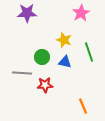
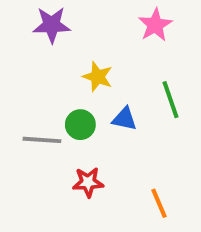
yellow star: (64, 40) -> (98, 77), moved
green circle: (42, 57) -> (80, 125), moved
red star: (45, 85) -> (88, 182), moved

